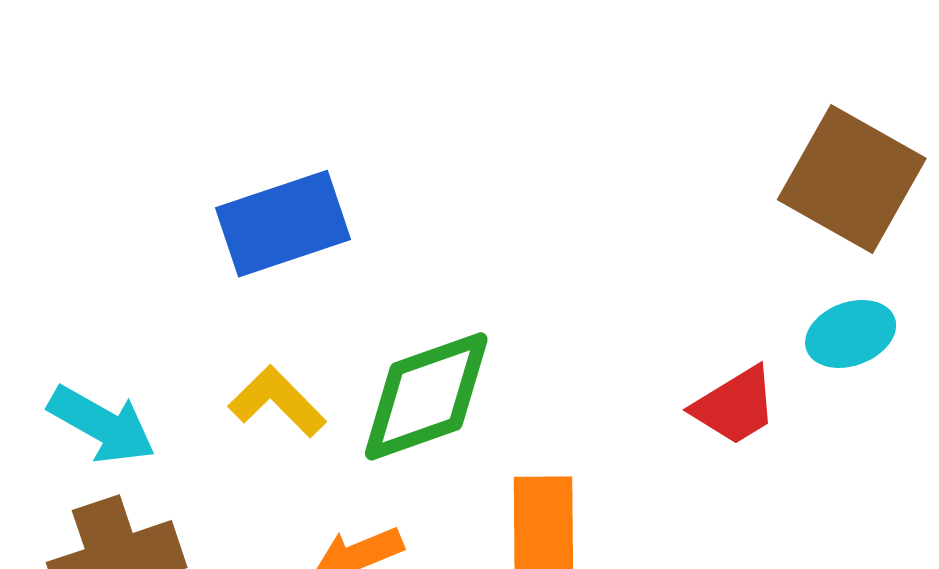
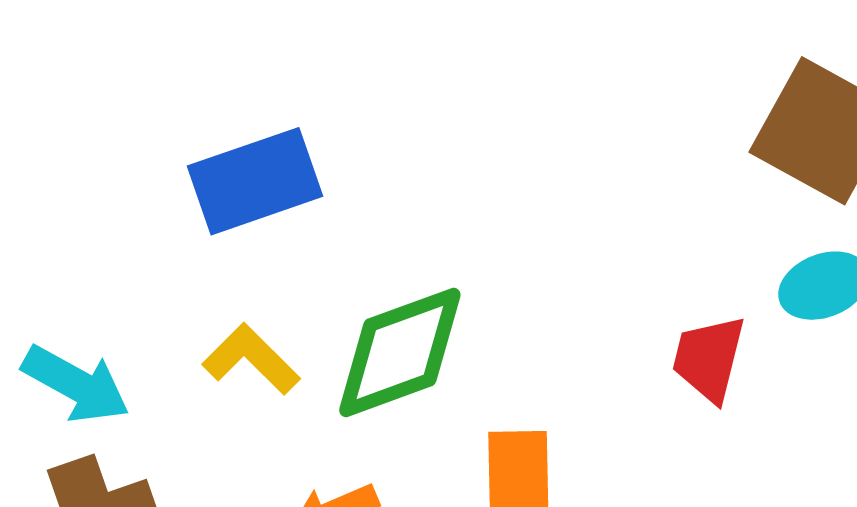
red trapezoid: (735, 406) -> (709, 359), turned 136

